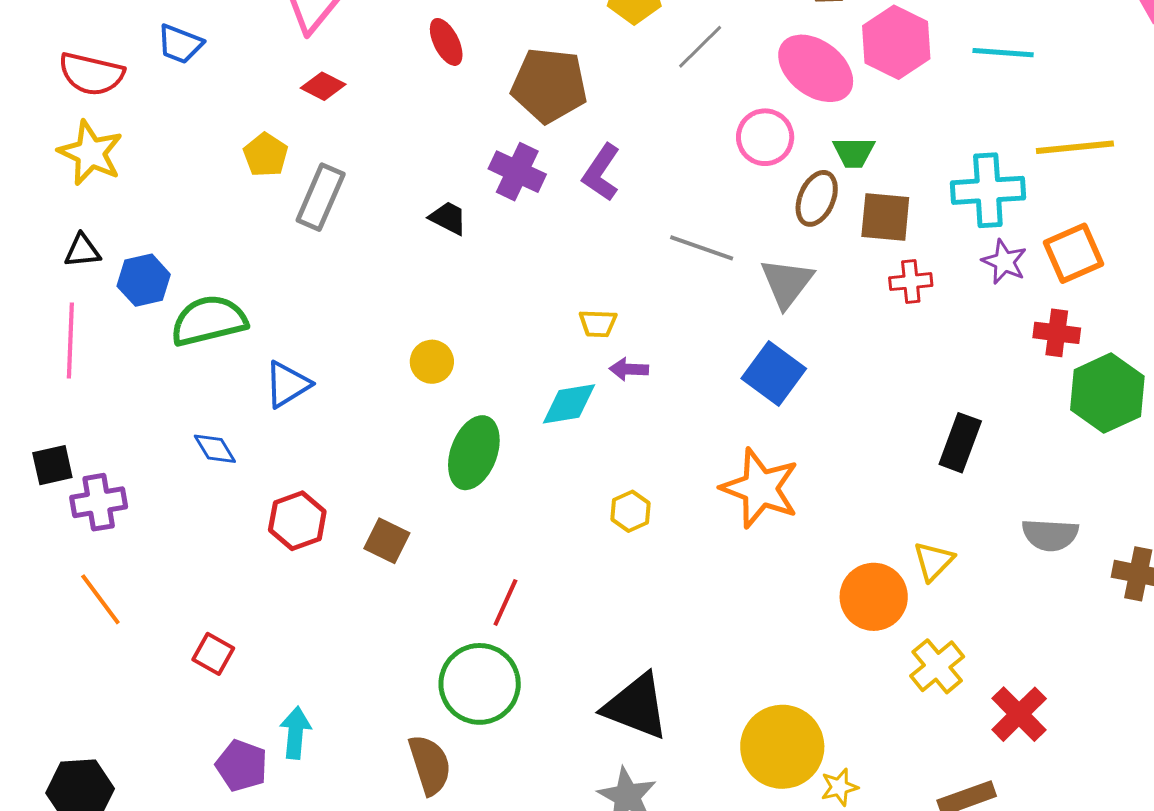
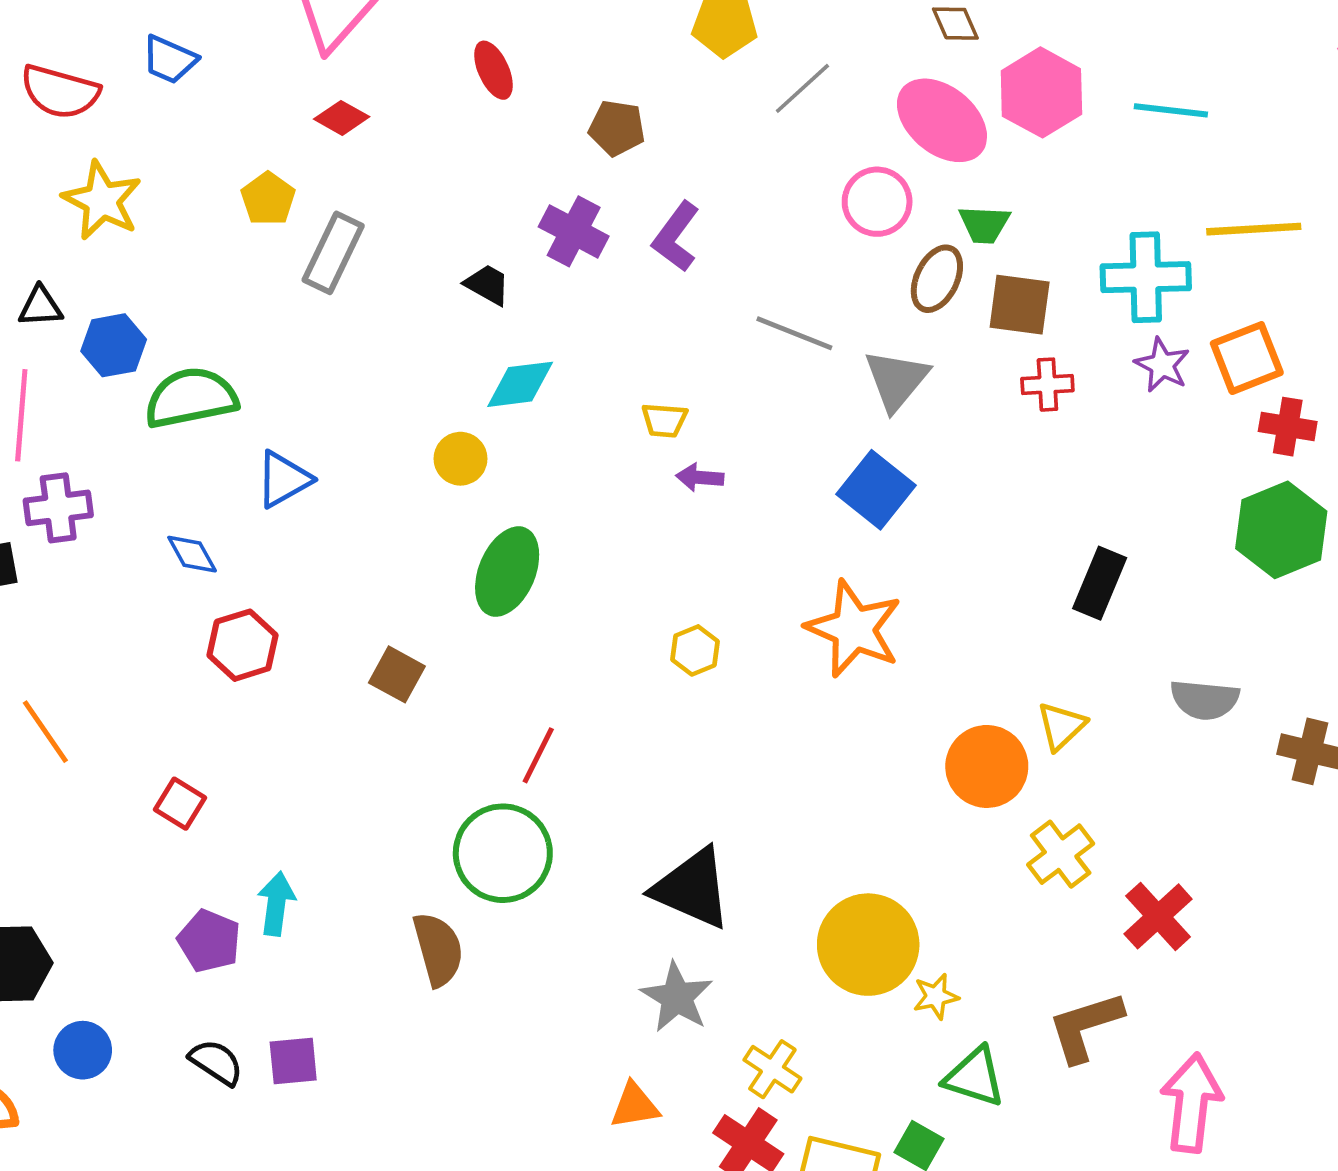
brown pentagon: (549, 85) -> (617, 128), size x0.6
yellow star: (91, 153) -> (102, 201), moved
red cross: (1057, 333) -> (1288, 427), moved
cyan diamond: (569, 404) -> (520, 384), moved
purple cross: (99, 502) -> (58, 508), moved
red hexagon: (297, 521) -> (242, 645), moved

